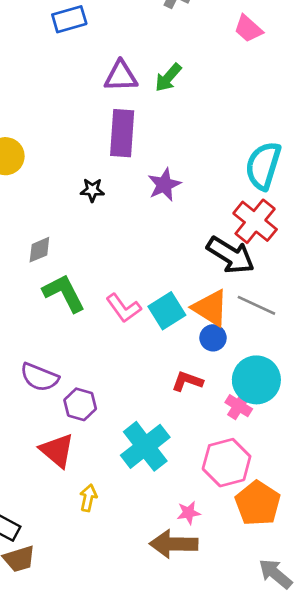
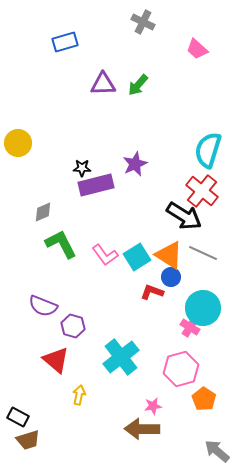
purple rectangle: (122, 133) -> (96, 185), moved, turned 72
red L-shape: (187, 381) -> (152, 292), moved
orange pentagon: (258, 503) -> (204, 399), size x0.7

